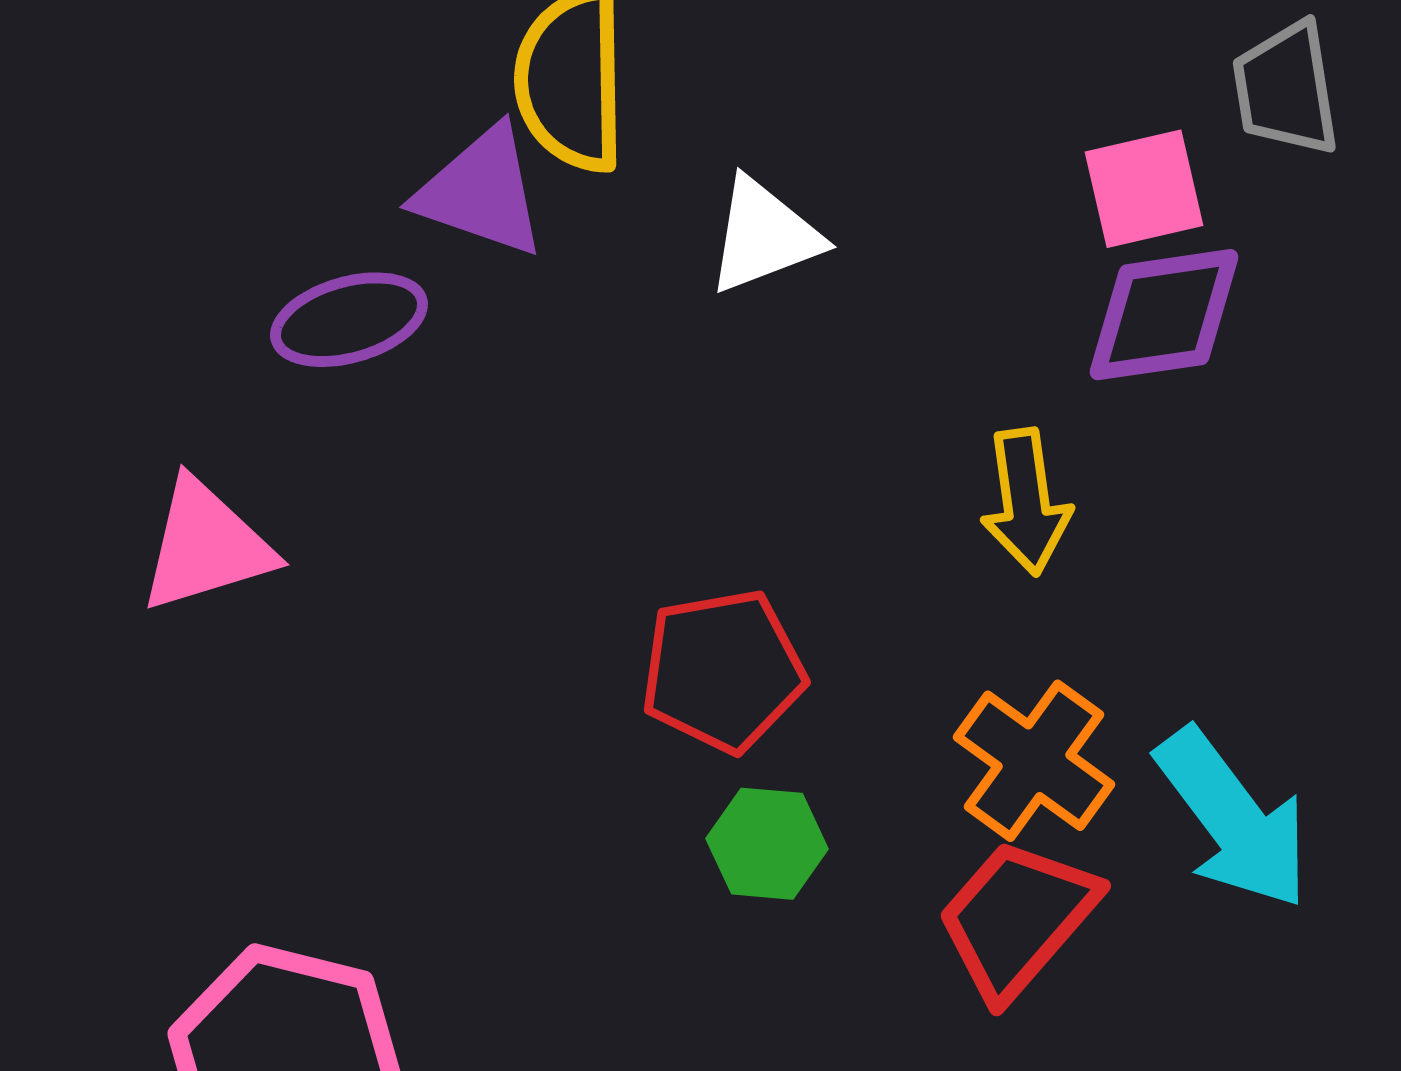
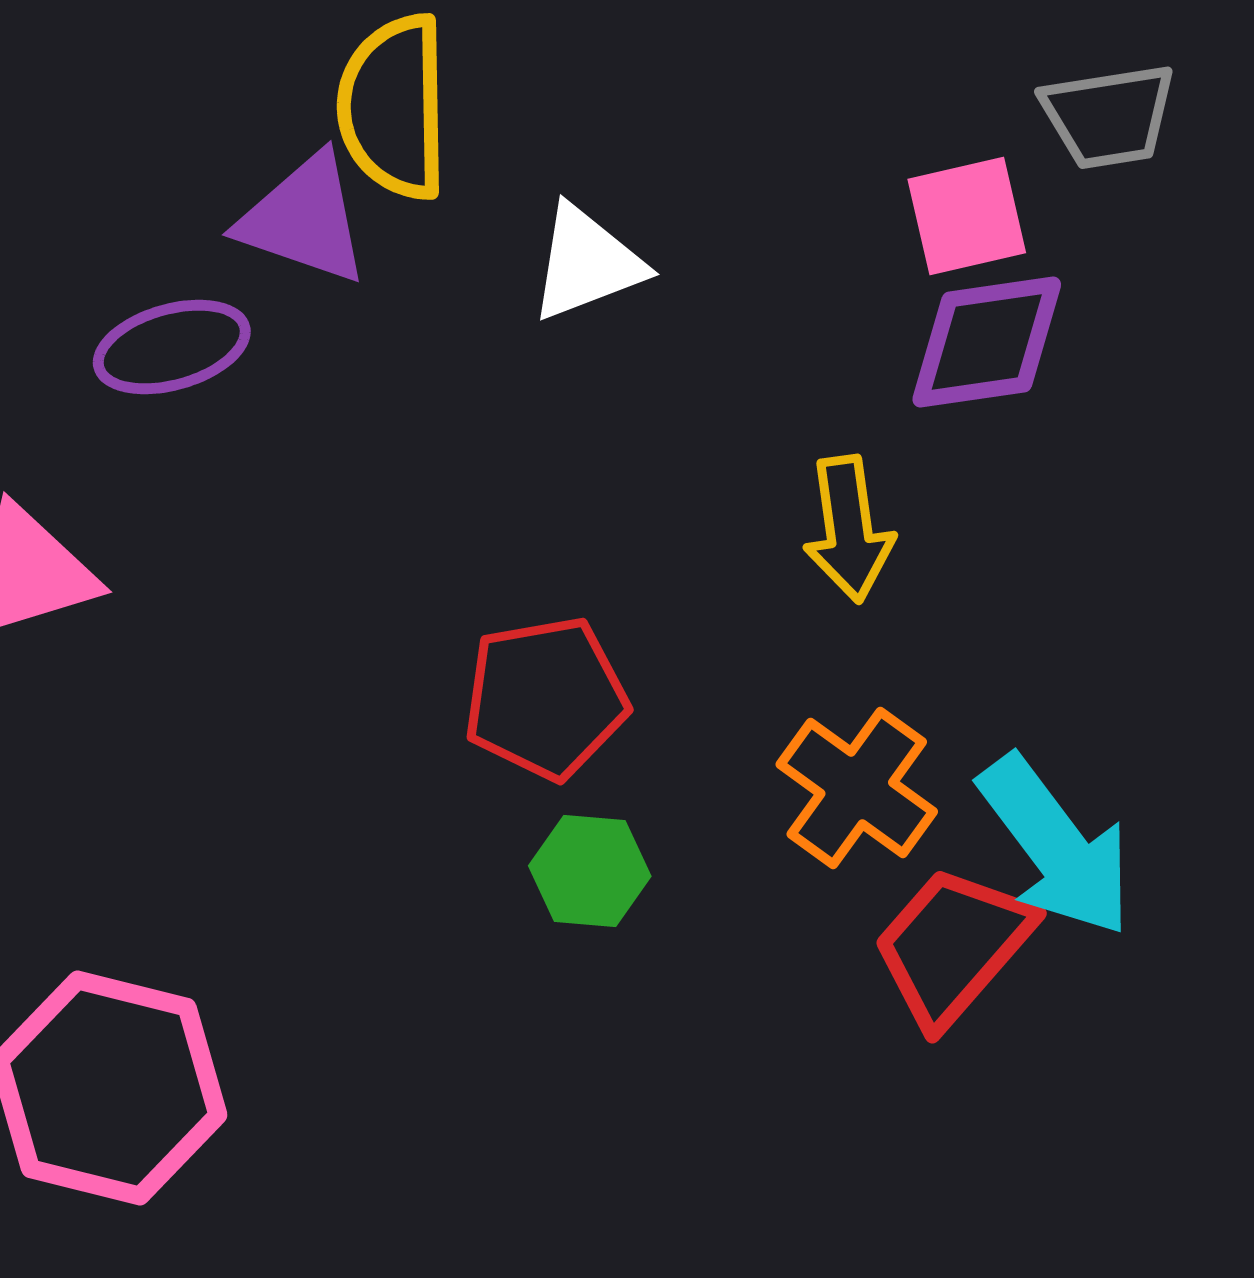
gray trapezoid: (1286, 89) -> (1109, 116), turned -90
red trapezoid: (1017, 919) -> (953, 946), moved

